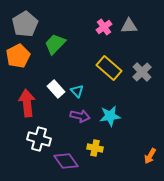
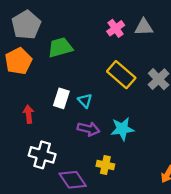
green trapezoid: (55, 44) -> (60, 48), turned 30
white rectangle: (56, 89) -> (61, 98), turned 60
red arrow: (27, 103) -> (29, 114), size x0.6

